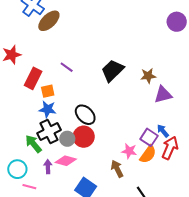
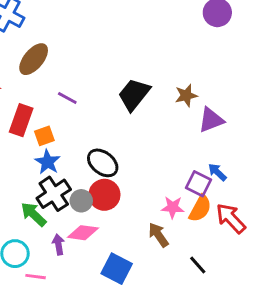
brown ellipse: (49, 21) -> (34, 59), moved
blue star: (48, 109) -> (48, 162), turned 30
red arrow: (170, 148) -> (231, 218), moved, turned -60

